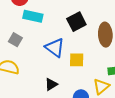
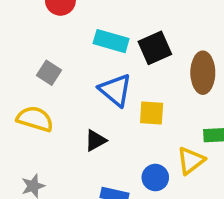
cyan rectangle: (33, 16) -> (111, 41), moved
black triangle: (51, 84) -> (95, 141), moved

